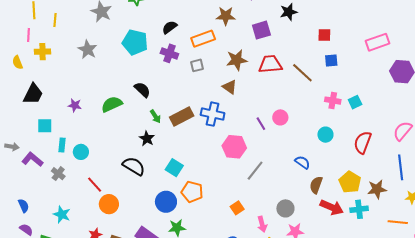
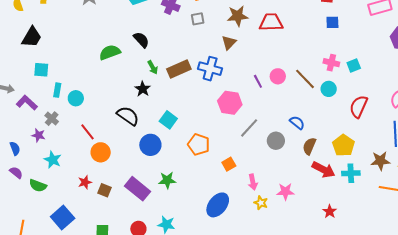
brown line: (302, 73) -> (305, 79), moved
brown triangle: (230, 87) -> (229, 43), turned 35
purple star: (75, 105) -> (38, 135), moved
cyan circle: (325, 135) -> (329, 89), moved
brown star: (377, 189) -> (380, 161), moved
orange pentagon: (192, 192) -> (199, 145), moved
blue circle: (166, 202) -> (150, 145), moved
gray circle: (285, 208) -> (276, 141), moved

